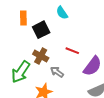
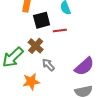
red line: (72, 51) -> (60, 31), moved, turned -40

